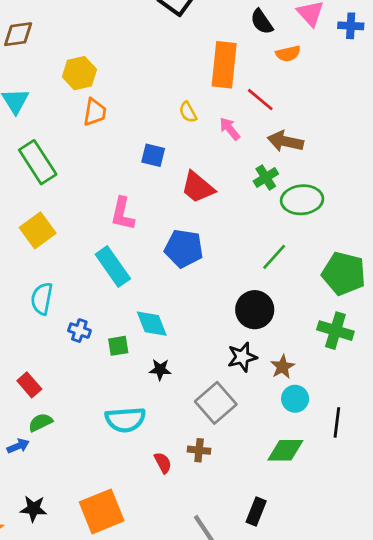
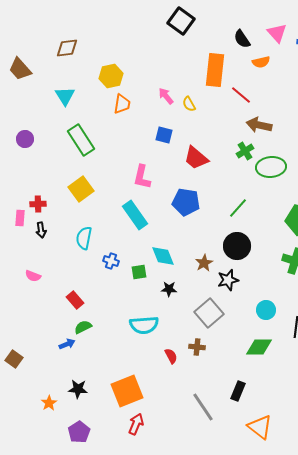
pink arrow: (230, 129) -> (166, 96), moved
green line: (274, 257) -> (238, 208), moved
brown star: (283, 367) -> (204, 263), moved

